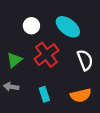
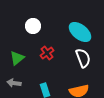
cyan ellipse: (68, 27) -> (80, 32), moved
red cross: (46, 55) -> (47, 53), size x0.6

